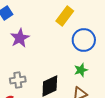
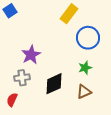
purple star: (20, 38) -> (31, 55), moved

